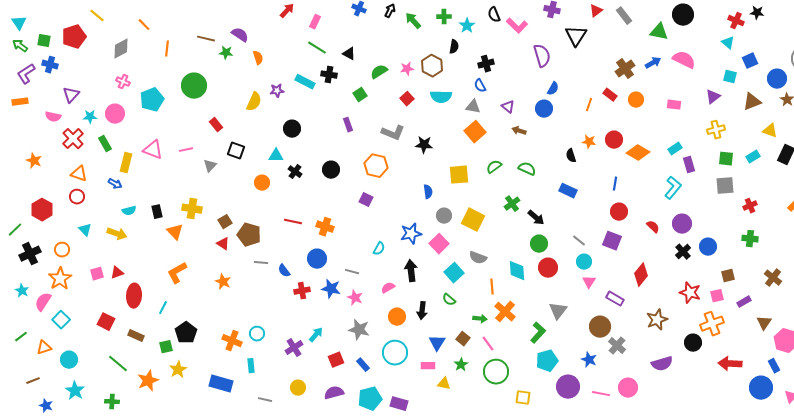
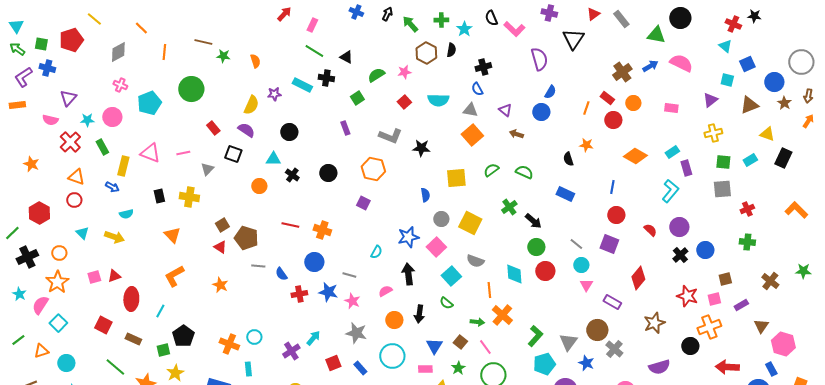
purple semicircle: (240, 35) -> (246, 130), moved
brown hexagon: (432, 66) -> (426, 53), moved
red circle: (614, 140) -> (613, 120), moved
yellow cross: (192, 209) -> (189, 197), moved
black rectangle: (157, 212) -> (159, 196), moved
gray triangle: (558, 311) -> (568, 342), moved

